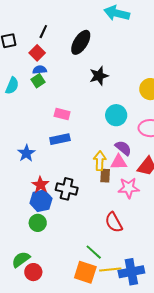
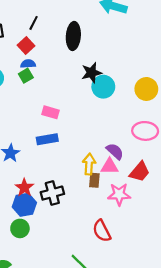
black ellipse: (81, 42) -> (73, 36), turned -30
cyan circle: (116, 115) -> (103, 87), moved
black cross: (67, 189) -> (52, 193), turned -30

